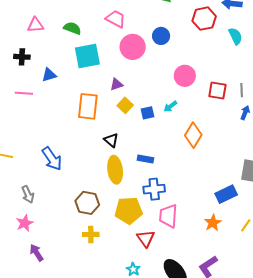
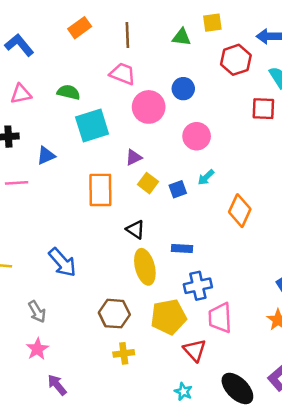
pink circle: (185, 76) -> (197, 136), moved
red square: (217, 90) -> (263, 109), moved

